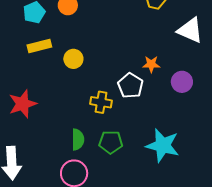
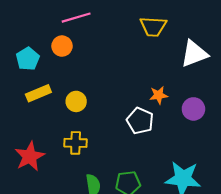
white triangle: (190, 30) -> (194, 54), turned -36
yellow cross: (101, 102) -> (76, 143), moved

